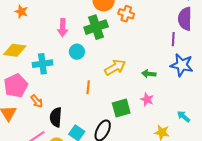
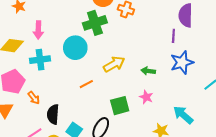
pink arrow: (63, 28) -> (38, 30), moved
cyan circle: (77, 52) -> (75, 48), size x1.5
blue star: (182, 65) -> (182, 62), turned -30
orange line: (88, 87) -> (86, 84), turned 56
cyan arrow: (183, 116) -> (183, 115), size x1.5

